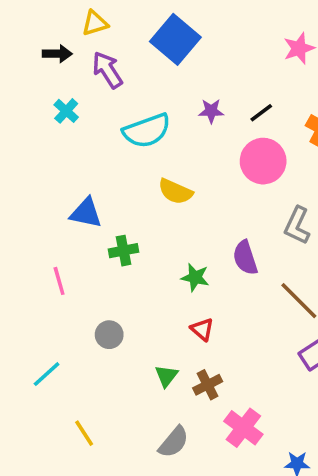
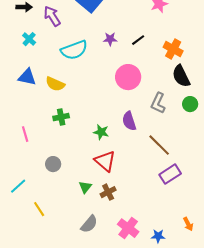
pink circle: (263, 161) -> (128, 77), moved
yellow semicircle: (175, 192) -> (55, 84), moved
blue triangle: (86, 213) -> (27, 77), moved
red triangle: (202, 329) -> (105, 161), size x1.6
pink cross: (243, 428) -> (128, 228), moved
yellow line: (84, 433) -> (39, 209), moved

